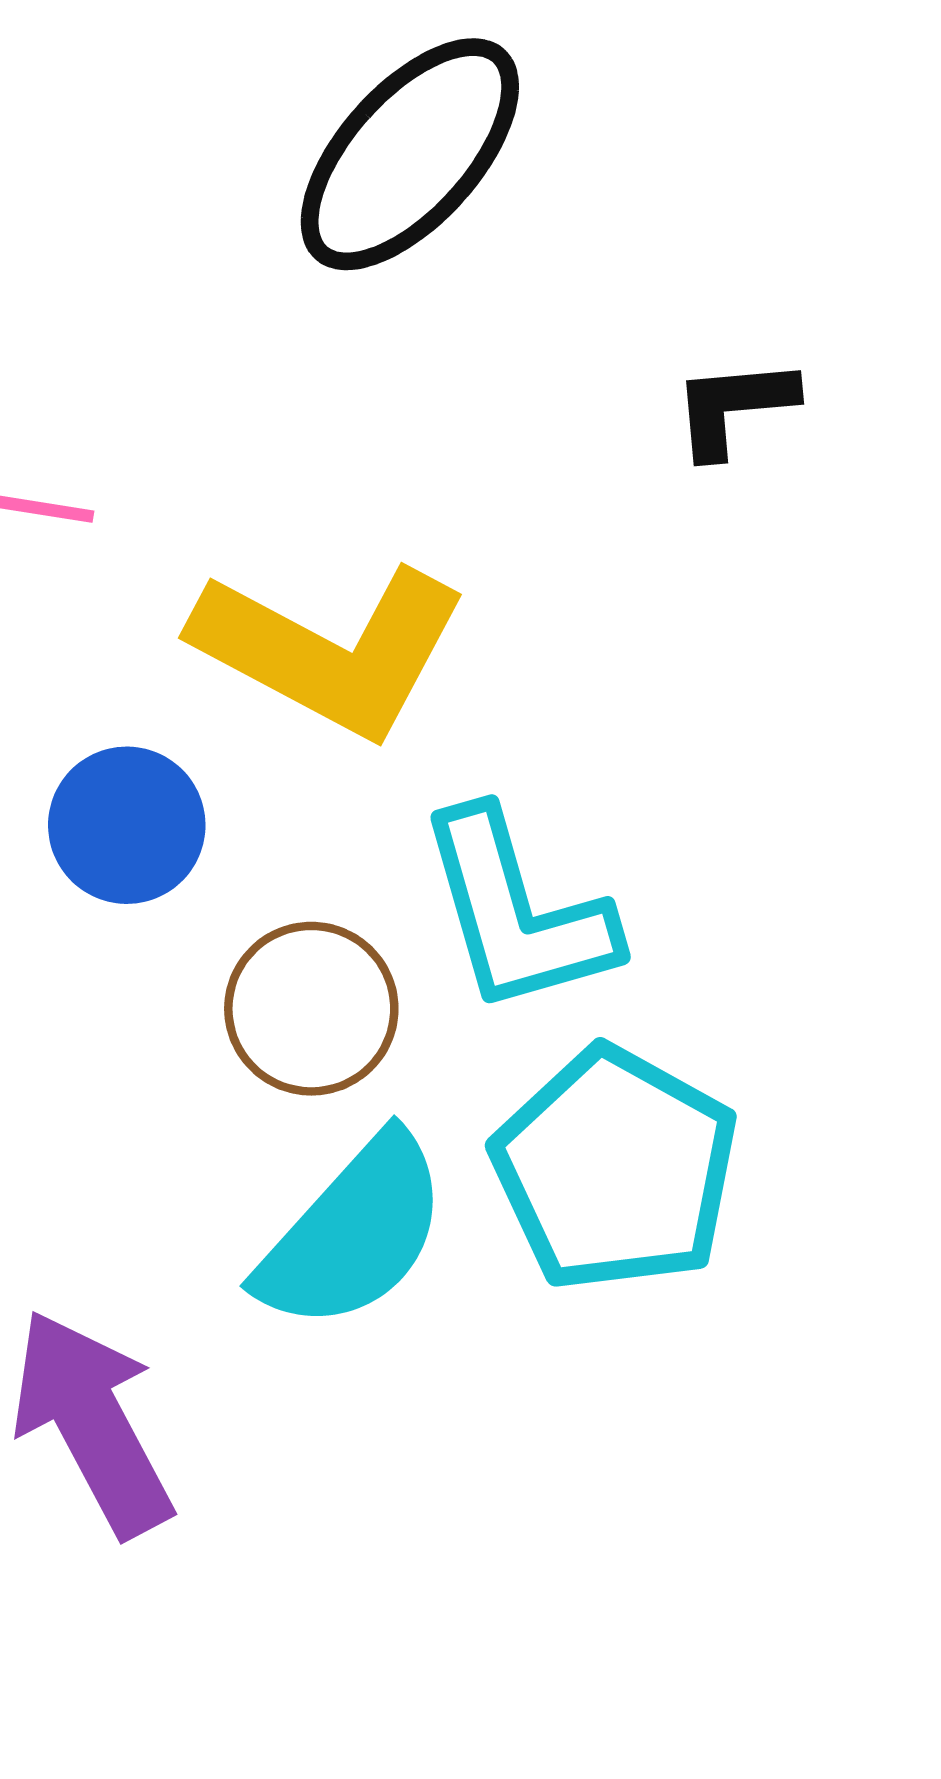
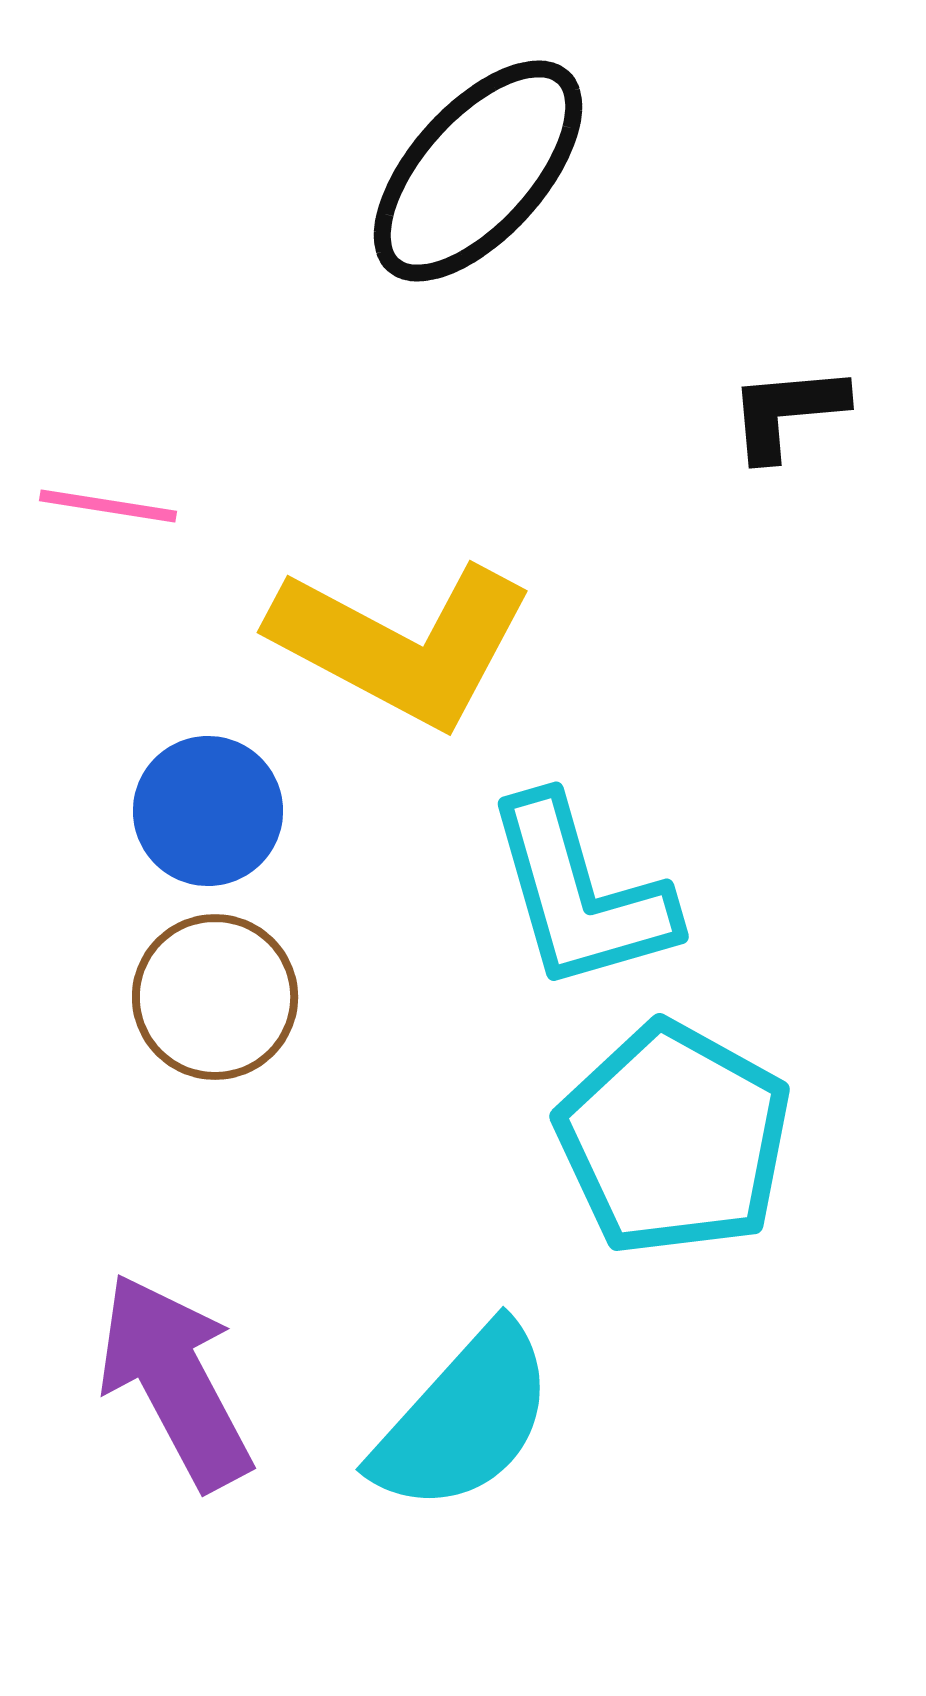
brown circle: (311, 1009) -> (215, 997), moved
cyan semicircle: (353, 1233) -> (464, 1419), moved

